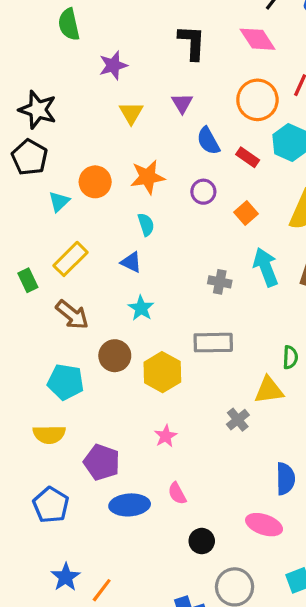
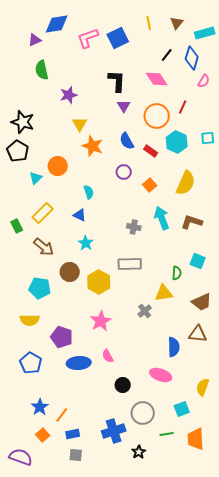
purple triangle: (182, 103) -> (124, 106), moved
orange star: (148, 177) -> (93, 146), moved, turned 30
pink star: (166, 436) -> (101, 321), size x1.5

